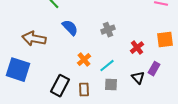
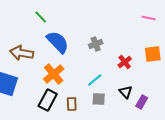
blue semicircle: (70, 28) -> (58, 42), size x1.4
orange cross: (84, 60) -> (54, 74), moved, size x1.5
purple rectangle: (154, 69) -> (142, 102), moved

